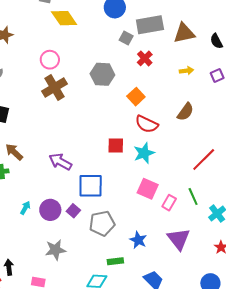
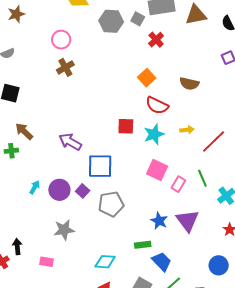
yellow arrow: (187, 71) -> (187, 130), moved
gray hexagon: (102, 74) -> (111, 21), moved
brown cross: (54, 87) -> (65, 67), size x0.7
brown semicircle: (185, 112) -> (189, 84), moved, turned 66
blue star: (138, 240) -> (159, 221), moved
green rectangle: (115, 261) -> (143, 245), moved

